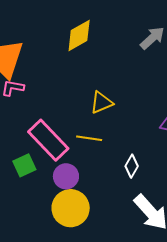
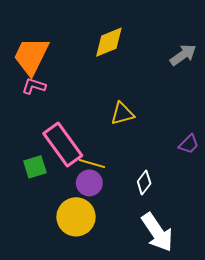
yellow line: (89, 138) -> (92, 164), moved
purple circle: (66, 176) -> (89, 183), moved

